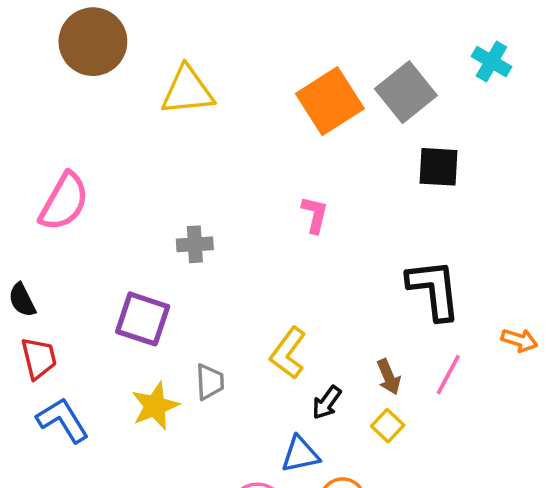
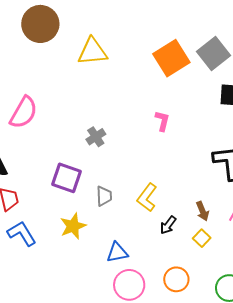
gray cross: (195, 244) -> (96, 137), turned -30
gray trapezoid: (210, 382) -> (104, 196), moved
blue triangle: (300, 454) -> (117, 252), moved

